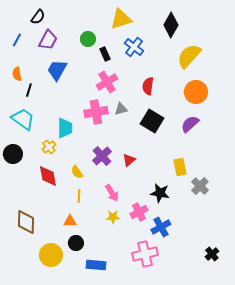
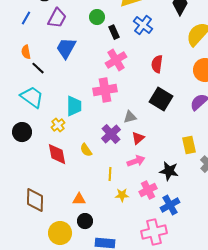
black line: (29, 90) -> (38, 68), turned -64
gray triangle: (121, 109) -> (130, 117), moved
pink arrow: (112, 193) -> (136, 161), moved, turned -78
yellow line: (79, 196) -> (110, 174), moved

